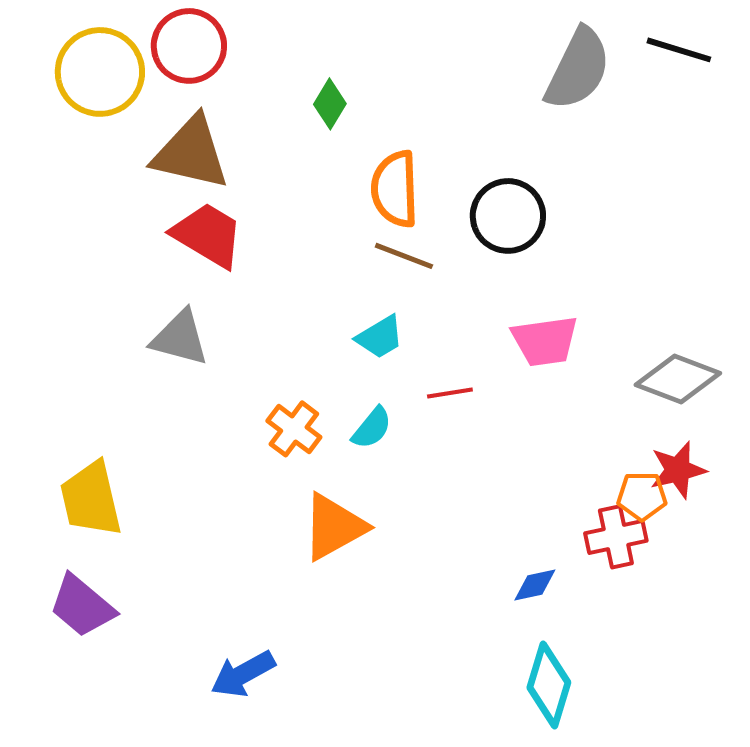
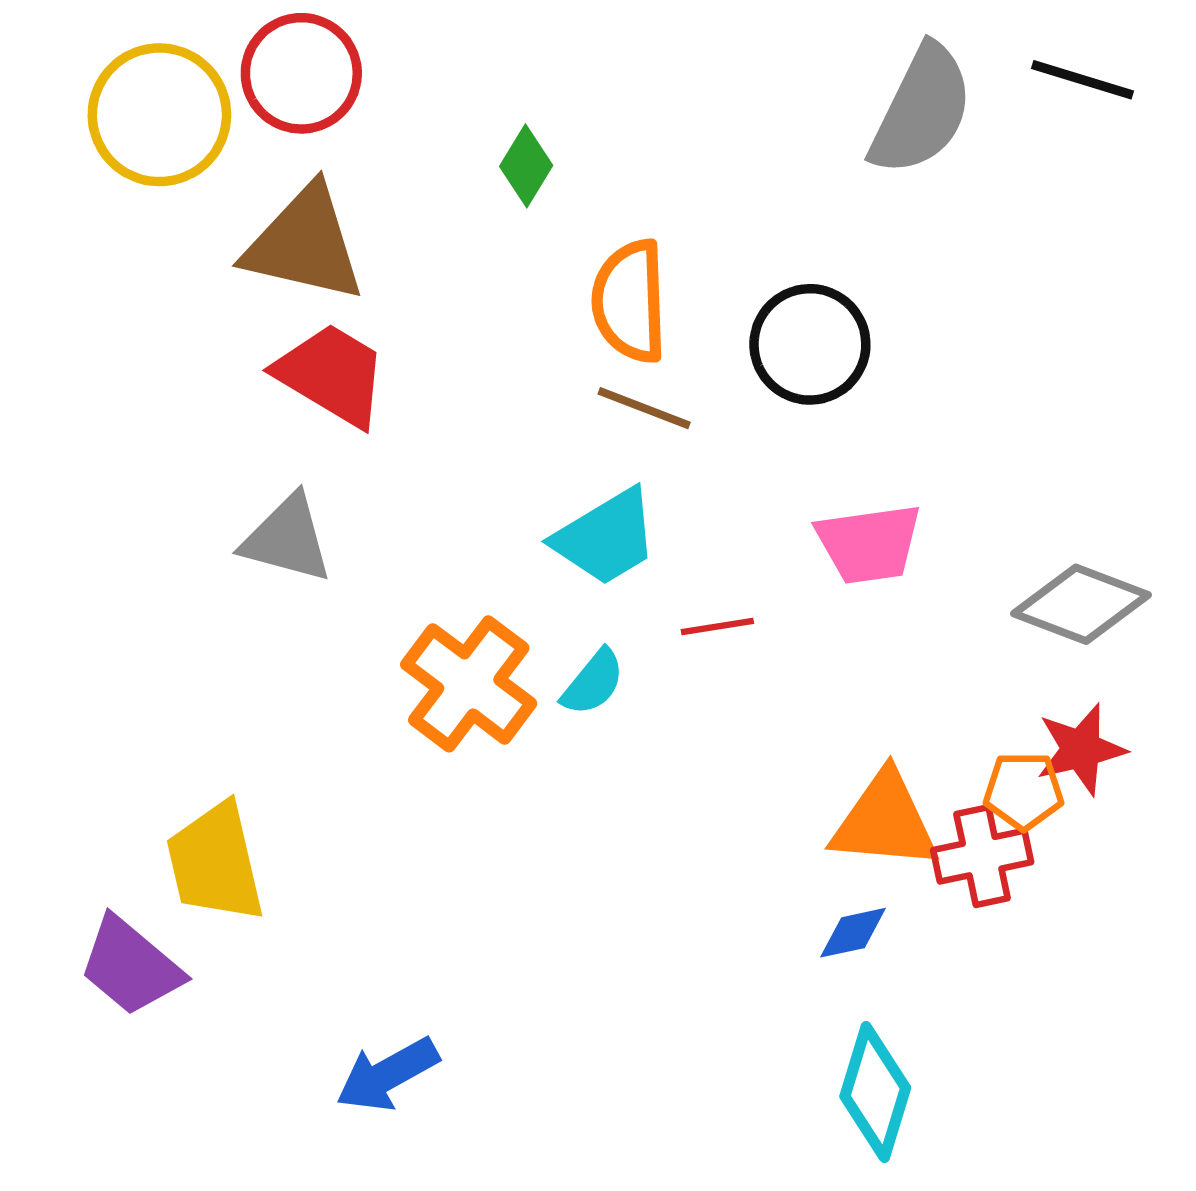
cyan trapezoid: (380, 337) -> (606, 537), size x1.4
orange cross: (294, 429) -> (469, 684), size x1.5
yellow trapezoid: (91, 499) -> (215, 863), moved
orange triangle: (334, 527) -> (885, 821), moved, turned 34

